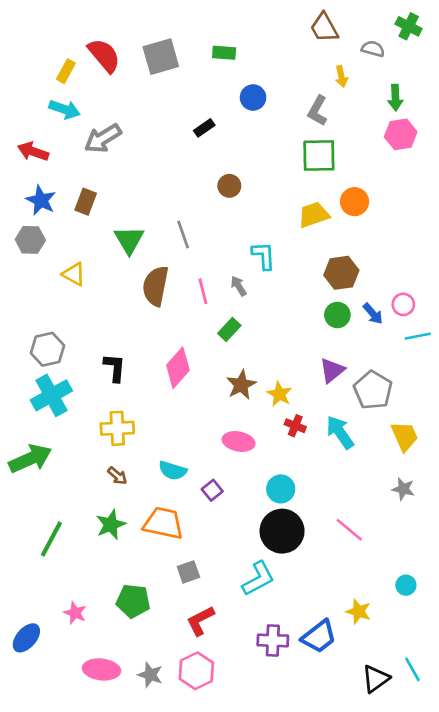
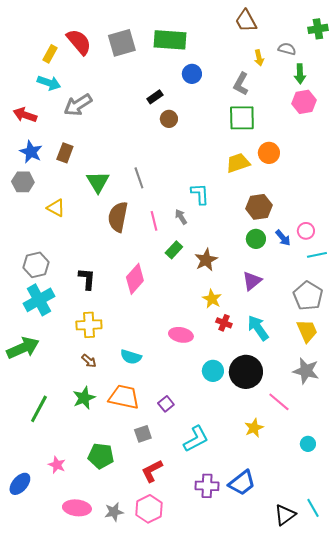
green cross: (409, 26) -> (318, 29), moved, turned -36
gray semicircle: (373, 49) -> (287, 49), moved
green rectangle: (224, 53) -> (170, 40), size x1.8
brown circle: (229, 186) -> (169, 119), moved
brown star: (241, 385) -> (206, 260), moved
gray pentagon: (373, 390) -> (308, 296), moved
gray star: (403, 489) -> (306, 371), size x1.5
purple square: (212, 490) -> (166, 404), moved
pink line: (349, 530) -> (279, 402), moved
black circle: (282, 531) -> (246, 372), moved
yellow star: (358, 612) -> (254, 428), moved, turned 30
gray star: (150, 675) -> (114, 512), turned -30

